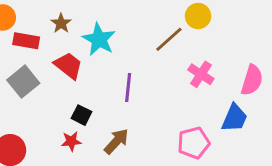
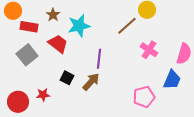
cyan star: (99, 39) -> (79, 26), turned 30
red star: (71, 141) -> (43, 95), moved
brown arrow: (116, 141) -> (91, 82), moved

